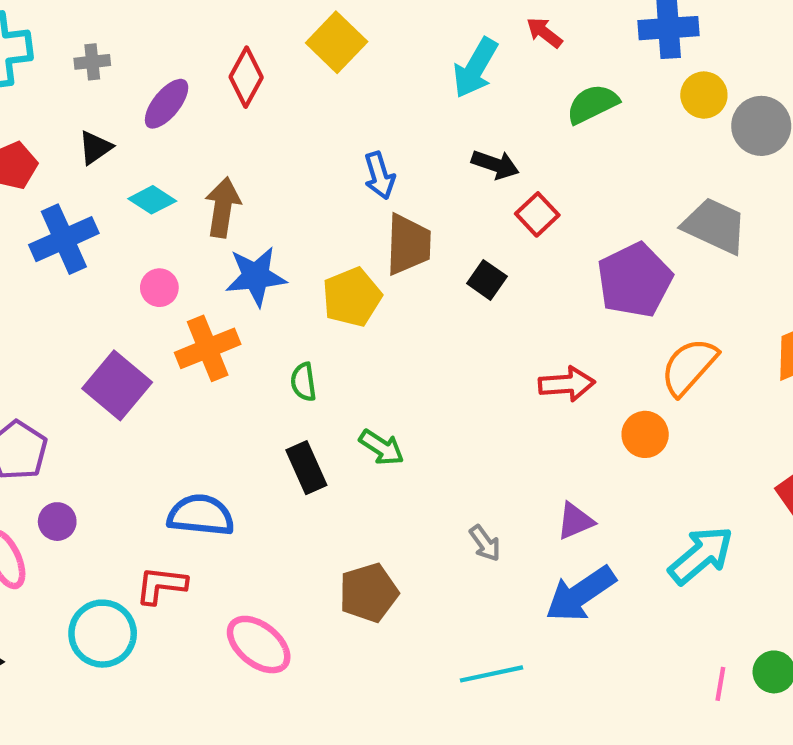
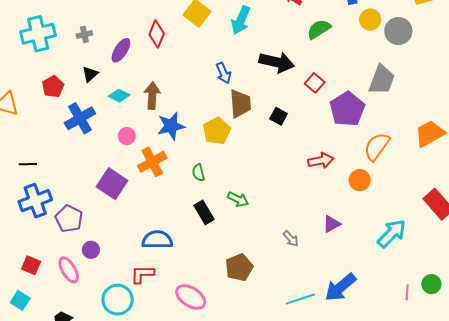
cyan arrow: (475, 68) -> (241, 20), moved
black arrow: (495, 165) -> (277, 62), size x1.6
red square: (537, 214) -> (315, 83), moved
gray trapezoid: (715, 226) -> (382, 80), turned 92
blue arrow: (581, 594) -> (340, 287), moved

